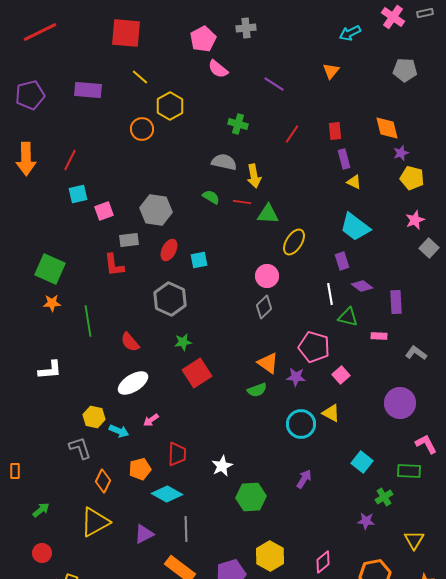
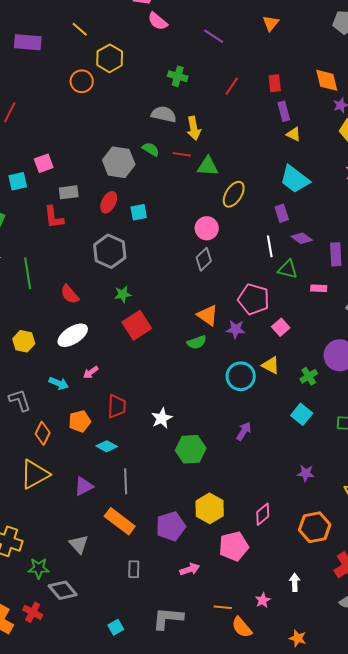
cyan square: (78, 194) -> (18, 181), moved
gray hexagon: (156, 210) -> (119, 162), moved
yellow hexagon: (94, 417) -> (24, 341), moved
cyan diamond: (167, 494) -> (107, 446), size x0.7
green cross: (384, 497) -> (309, 376), moved

